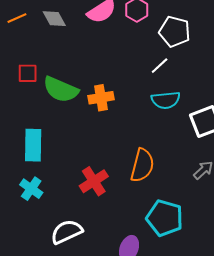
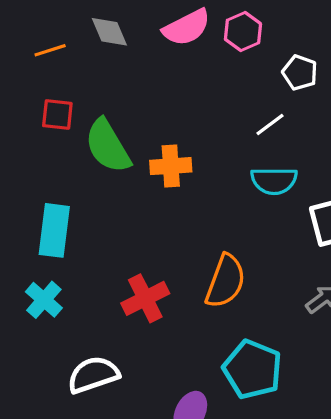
orange line: (17, 18) -> (50, 50), moved
white pentagon: (175, 32) -> (300, 73), size x0.7
green semicircle: (61, 89) -> (108, 146), turned 30

